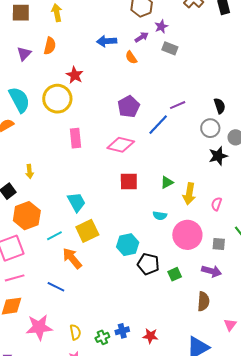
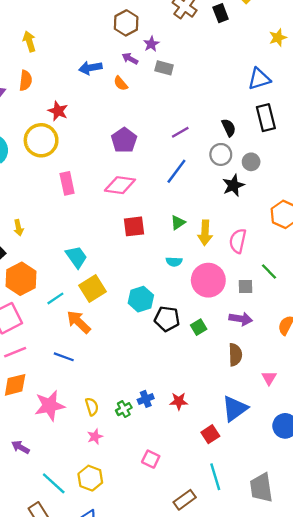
purple arrow: (142, 37) -> (130, 59), turned -112
blue line: (158, 125) -> (176, 171), moved
pink semicircle: (217, 204) -> (238, 241), size x1.5

